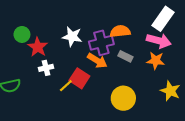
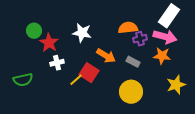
purple cross: (101, 43) -> (140, 39), moved, size x0.6
gray rectangle: (125, 56) -> (133, 62), moved
yellow star: (170, 91) -> (176, 85), turned 30

